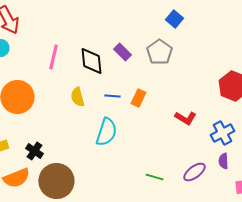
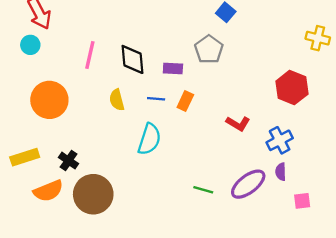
purple rectangle: (122, 52) -> (173, 68), moved, turned -42
purple ellipse: (194, 172) -> (248, 184), size x1.4

